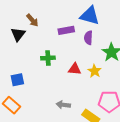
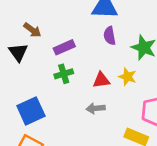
purple rectangle: (66, 30) -> (64, 47), moved
blue square: (17, 80) -> (31, 111), size x1.5
gray arrow: (63, 105) -> (96, 108), moved

